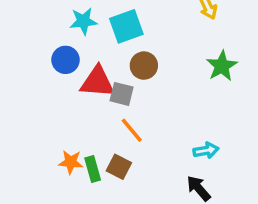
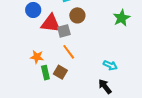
gray square: (122, 94) -> (64, 31), turned -32
cyan arrow: (206, 150) -> (110, 65), turned 32
orange star: (71, 162) -> (37, 57), moved

